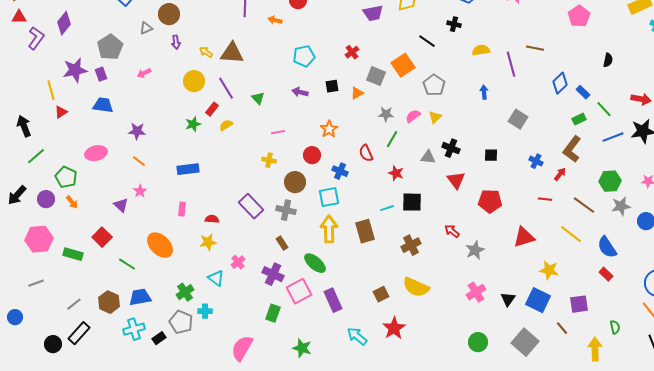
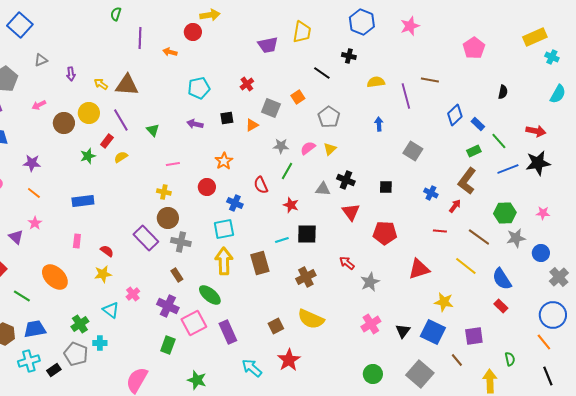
brown circle: (169, 14) -> (64, 123), moved
orange square: (403, 65) -> (298, 97), size x0.6
brown circle: (295, 182) -> (168, 218), moved
red semicircle: (212, 219) -> (107, 251), turned 32

